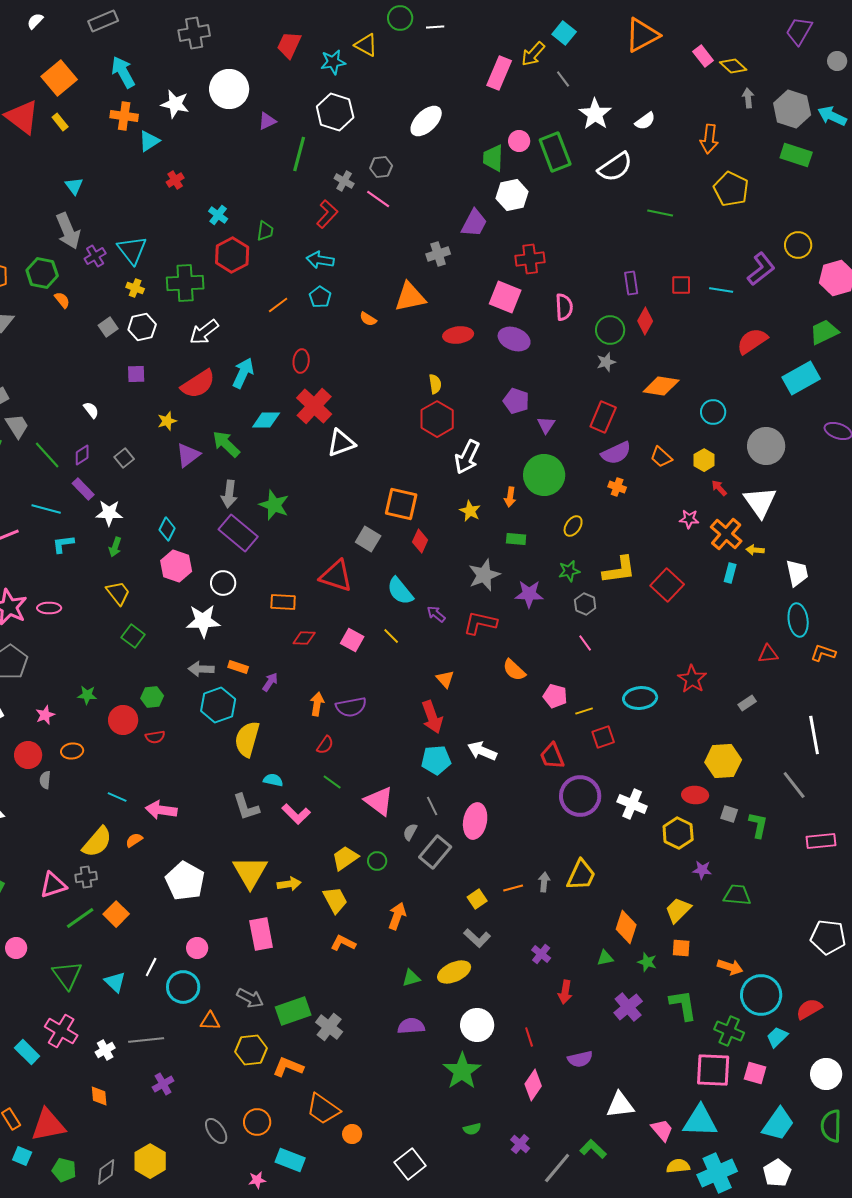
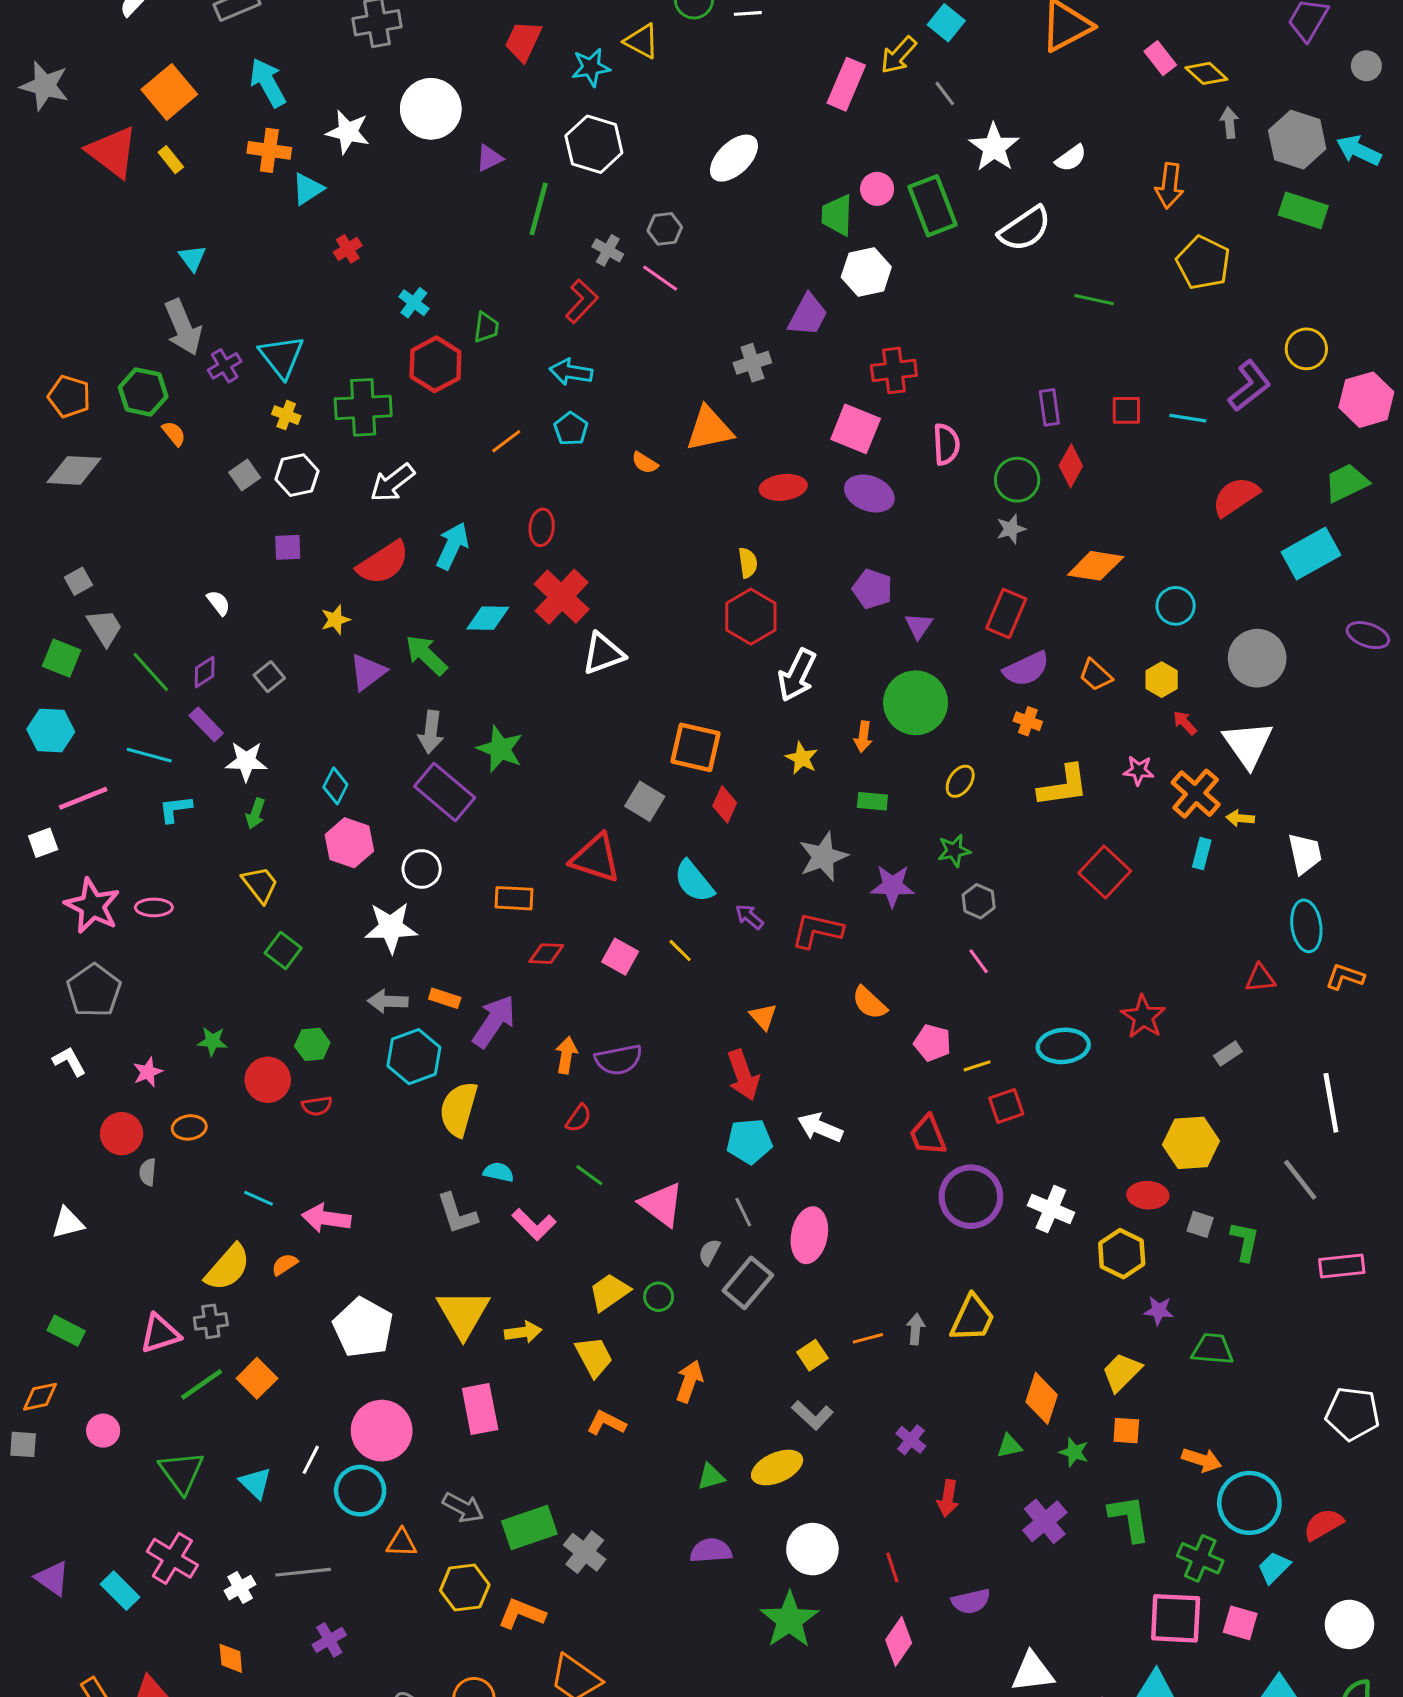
yellow L-shape: (619, 570) -> (1063, 786), moved
purple arrow: (270, 682) -> (494, 1021), size x1.8
pink circle: (197, 948) -> (382, 1431), size x1.8

